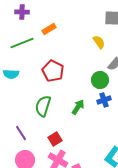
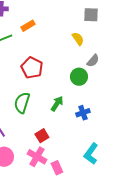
blue cross: (104, 100) -> (83, 113), moved
red square: (55, 139) -> (42, 136), moved

